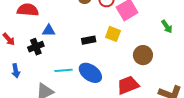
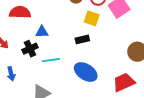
yellow square: (113, 34) -> (92, 18), moved
cyan line: (63, 70) -> (51, 60), moved

